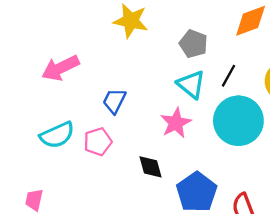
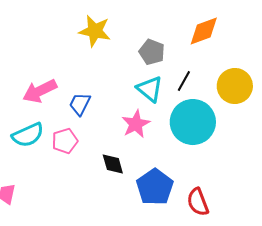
pink arrow: (60, 68) -> (40, 91), moved

